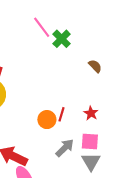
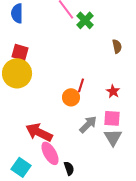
brown semicircle: (95, 66) -> (117, 46), turned 32
red line: (62, 114) -> (81, 85), moved

